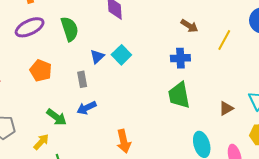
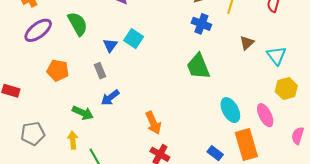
blue cross: (180, 58) -> (201, 24), moved, turned 36
brown triangle: (226, 108) -> (247, 43), moved
yellow arrow: (41, 142) -> (73, 140), turned -36

